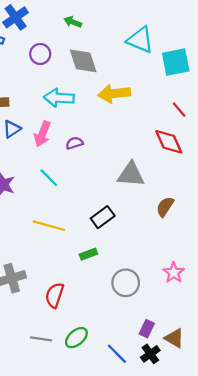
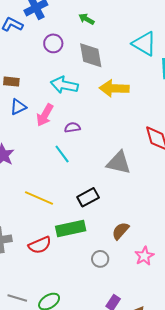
cyan line: (49, 178) -> (62, 154), moved
brown semicircle: (165, 207) -> (121, 231), moved
green rectangle: (88, 254) -> (71, 228), size x1.8
gray circle: (126, 283) -> (100, 259), size x0.7
red semicircle: (55, 295) -> (40, 245), moved, turned -140

